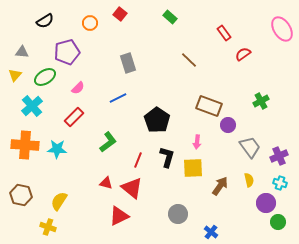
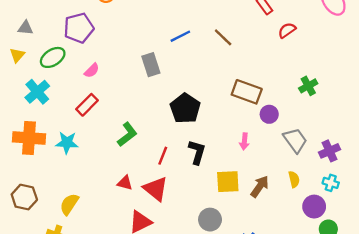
gray rectangle: (128, 63) -> (151, 65), moved
blue line: (118, 98) -> (180, 36), moved
pink arrow: (197, 142) -> (244, 141), moved
yellow square: (193, 168) -> (228, 182), moved

